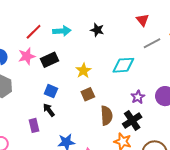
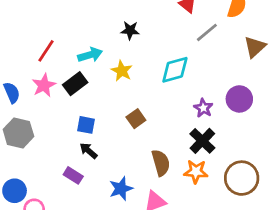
cyan arrow: (62, 31) -> (90, 55), moved
yellow star: (83, 71) -> (122, 71), moved
brown semicircle: (107, 116) -> (161, 163), moved
purple rectangle: (34, 125) -> (73, 175), turned -32

